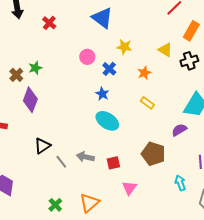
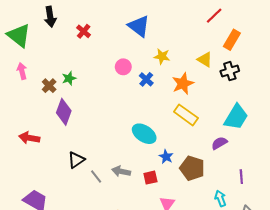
orange star: (144, 73) -> (183, 84), size x1.5
blue star: (102, 94) -> (166, 157), moved
yellow rectangle: (147, 103) -> (186, 115), size x1.6

